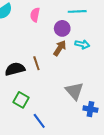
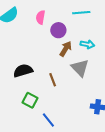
purple circle: (62, 28) -> (58, 30), moved
brown line: (36, 63) -> (53, 80), moved
gray triangle: (74, 91) -> (80, 68), moved

